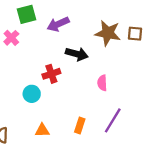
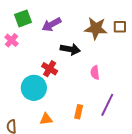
red cross: (51, 74) -> (50, 69), turned -35
cyan circle: (32, 94) -> (34, 88), size x1.6

